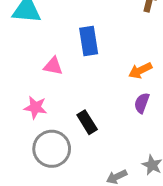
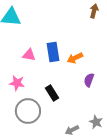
blue rectangle: (89, 41) -> (53, 52), moved
orange arrow: (140, 71) -> (75, 58), moved

